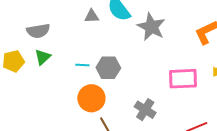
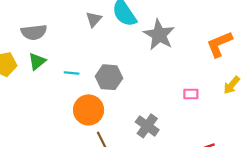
gray triangle: (92, 16) -> (94, 19), turned -49
cyan line: (82, 65) -> (72, 73), moved
pink rectangle: (183, 79) -> (191, 94), size x0.5

